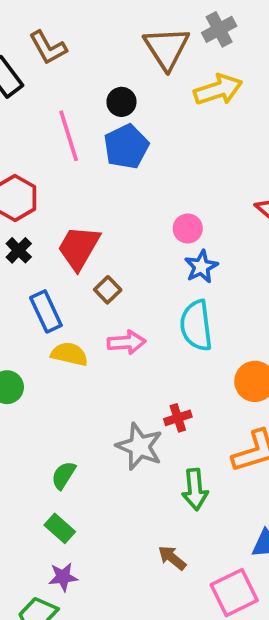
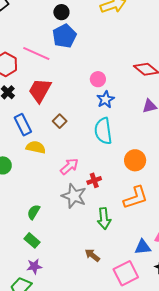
pink line: (69, 136) -> (36, 54), moved, turned -48
brown square: (108, 290) -> (60, 121), moved
pink arrow: (126, 342) -> (69, 166), moved, turned -36

